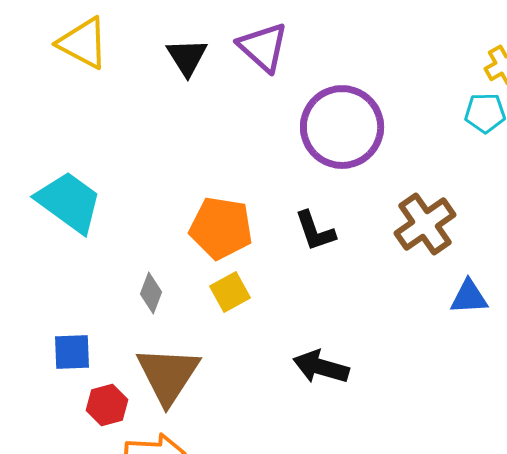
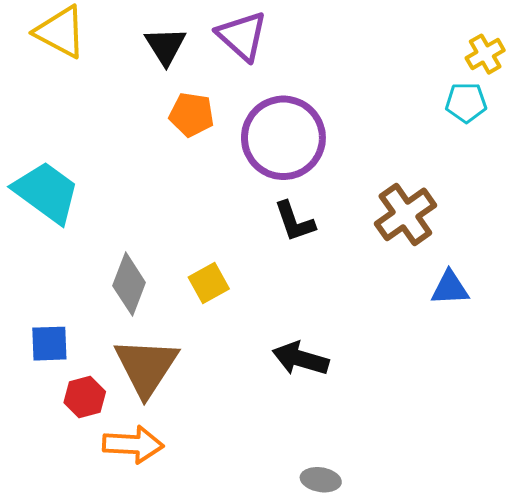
purple circle: (342, 127) -> (283, 138), moved
orange pentagon: (221, 228) -> (192, 115), moved, size x0.7
gray diamond: (151, 293) -> (129, 284), size x1.5

